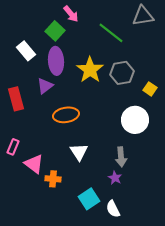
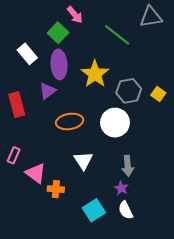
gray hexagon: (122, 73) -> (129, 91), moved
white circle: (135, 120) -> (115, 123), moved
white semicircle: (113, 209) -> (126, 210), moved

